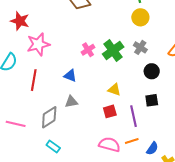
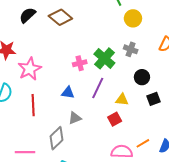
yellow circle: (140, 17) -> (133, 18), moved
pink cross: (88, 50) -> (80, 63), turned 32
black circle: (152, 71) -> (142, 77), moved
yellow triangle: (114, 90) -> (122, 100), moved
purple line: (134, 116) -> (98, 88), moved, turned 50

